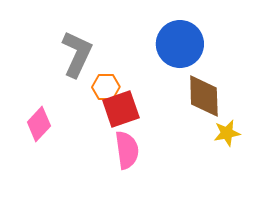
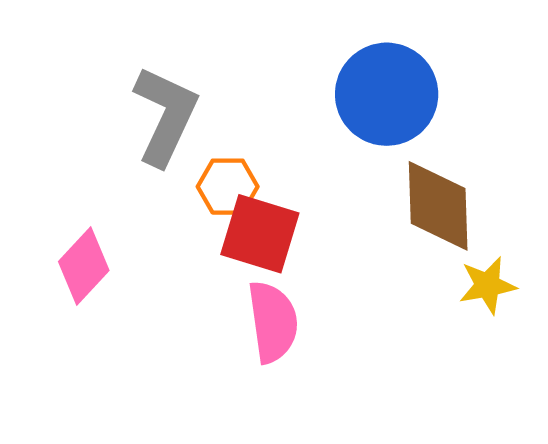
red square: (121, 109) -> (260, 234), turned 36

